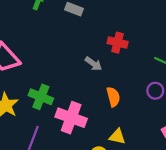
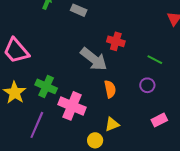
gray arrow: (93, 64) -> (94, 59), size x1.8
yellow triangle: (117, 137) -> (112, 124), turned -35

